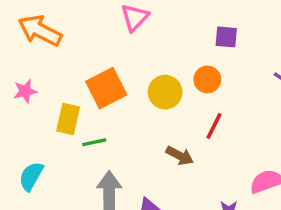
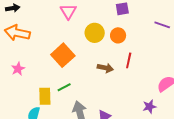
yellow circle: (165, 92) -> (95, 33), moved
yellow rectangle: (68, 119) -> (45, 96), moved
brown arrow: (180, 156) -> (105, 68), moved

